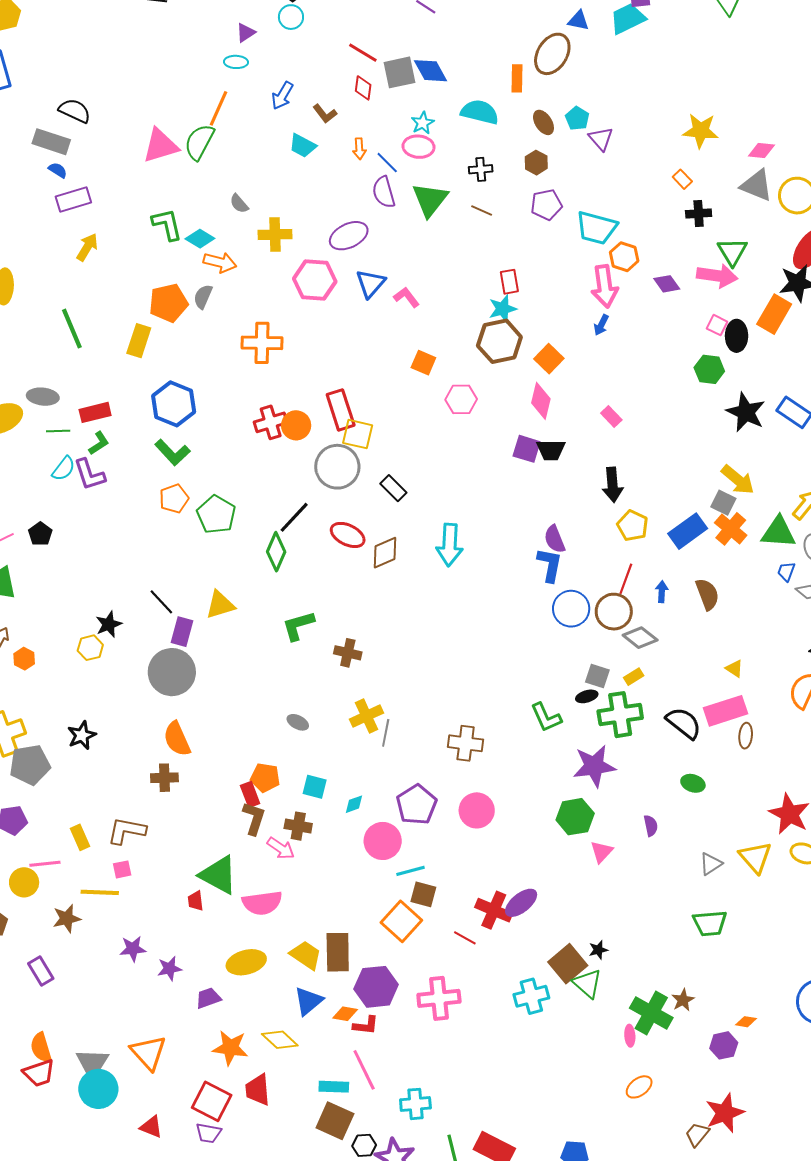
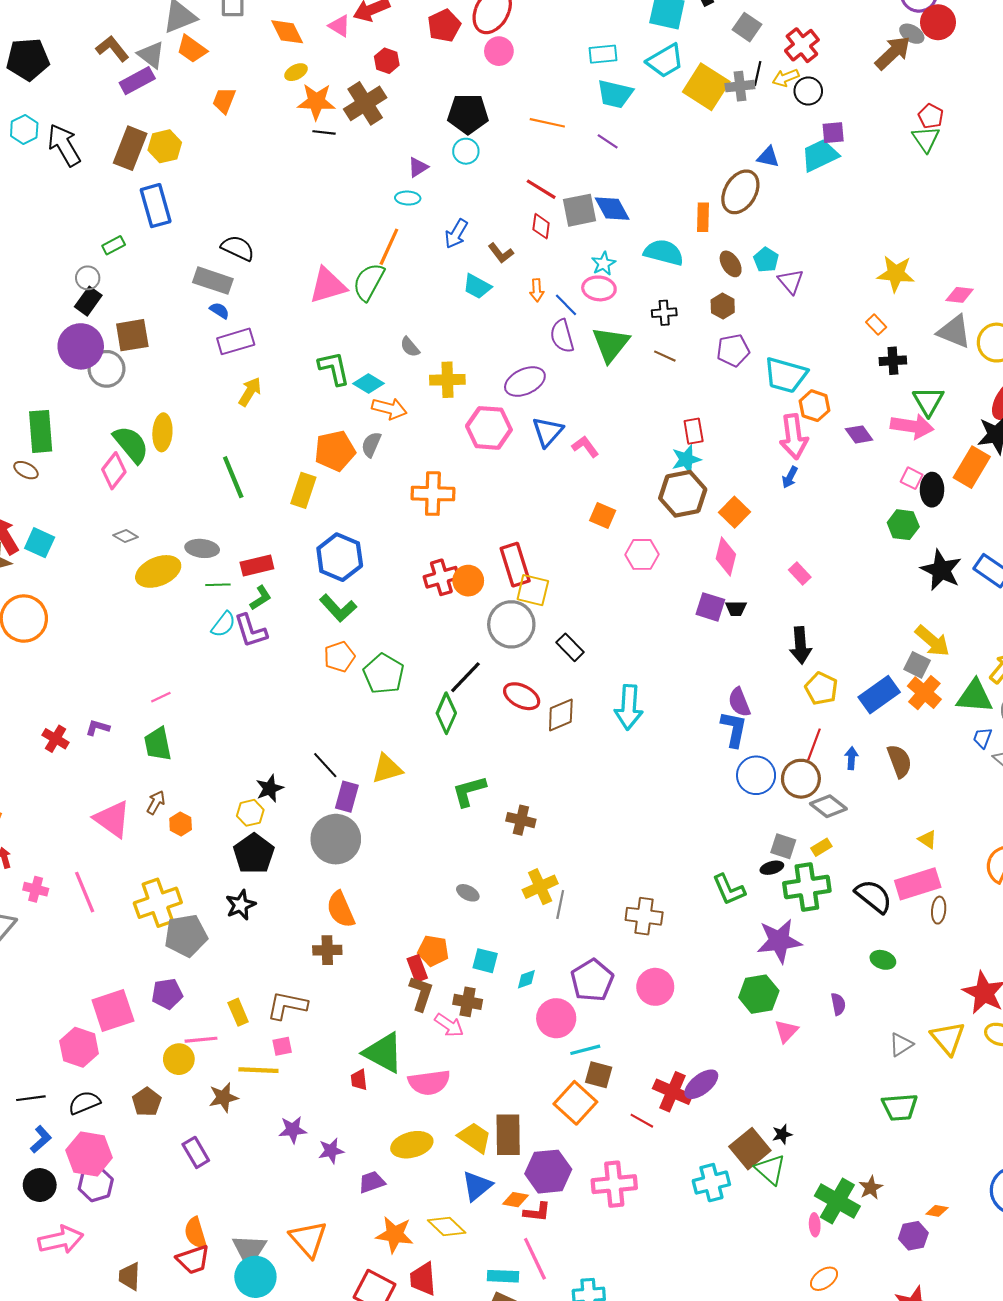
black trapezoid: (551, 450) -> (736, 608), size x0.7
black pentagon: (40, 534) -> (254, 854), moved, size x1.6

